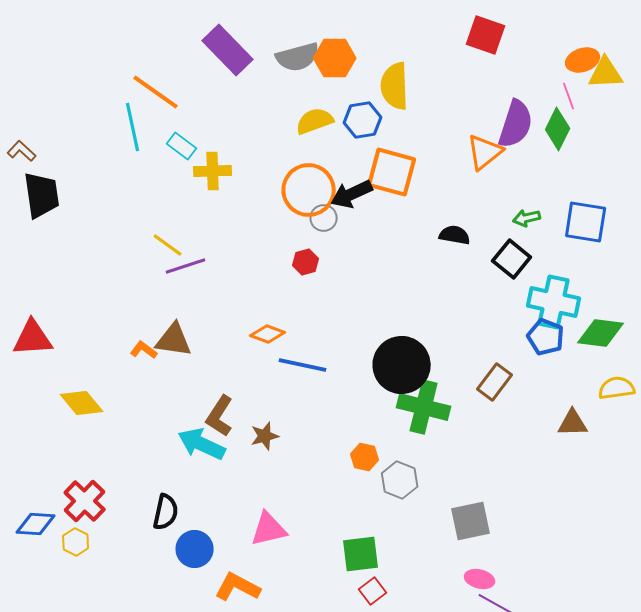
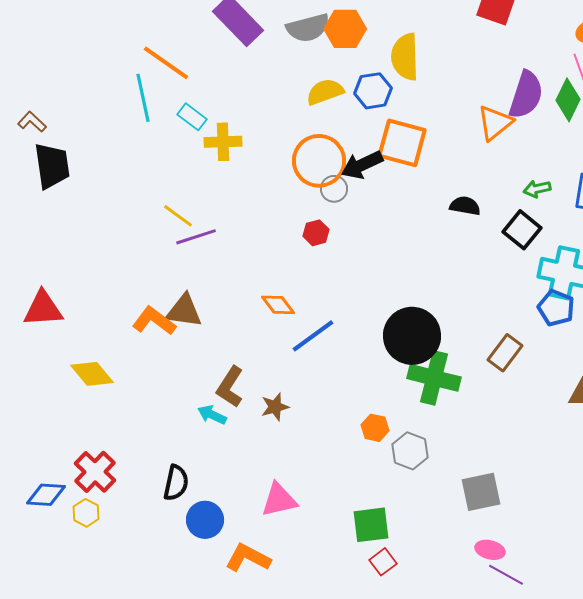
orange diamond: (268, 334) -> (278, 305), turned 32
orange L-shape: (144, 350) -> (154, 321), size x1.6
blue line: (303, 365) -> (313, 336), turned -48
cyan arrow: (202, 444) -> (212, 415), size x0.6

